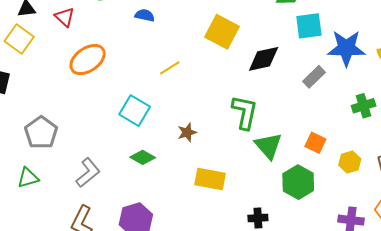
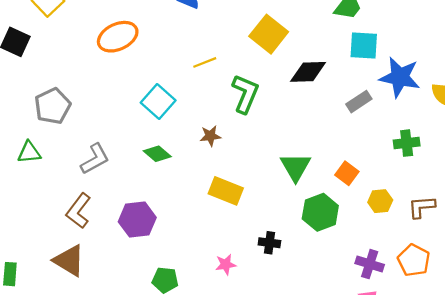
green L-shape: (245, 112) -> (245, 94), moved

